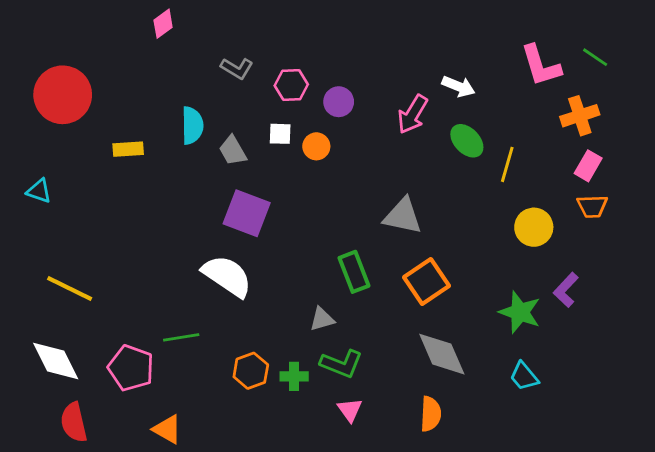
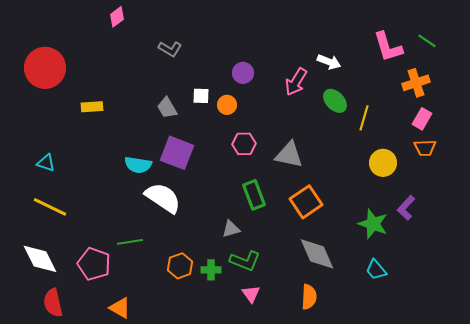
pink hexagon: (291, 85) -> (244, 144), moved
cyan semicircle: (192, 125) -> (138, 165), moved, turned 100
cyan triangle: (39, 191) -> (46, 163), moved

